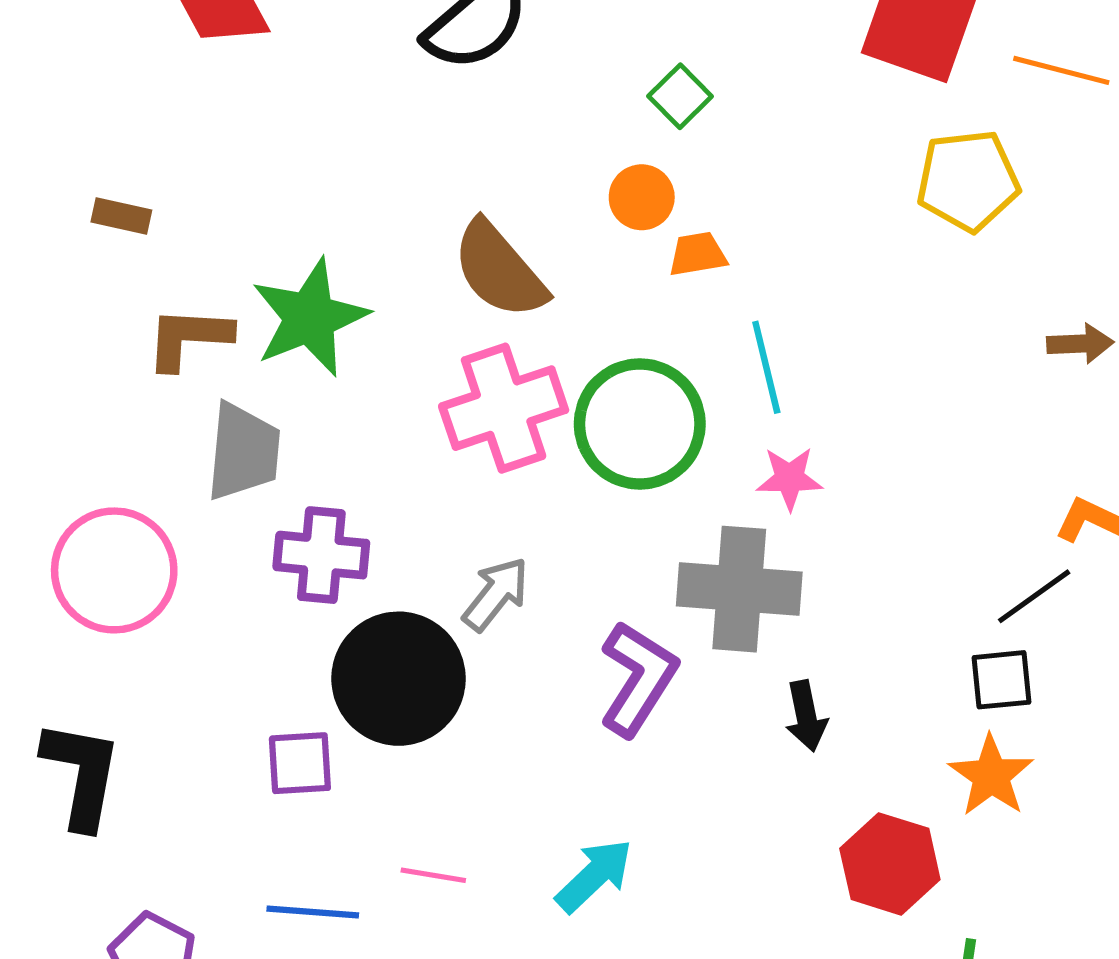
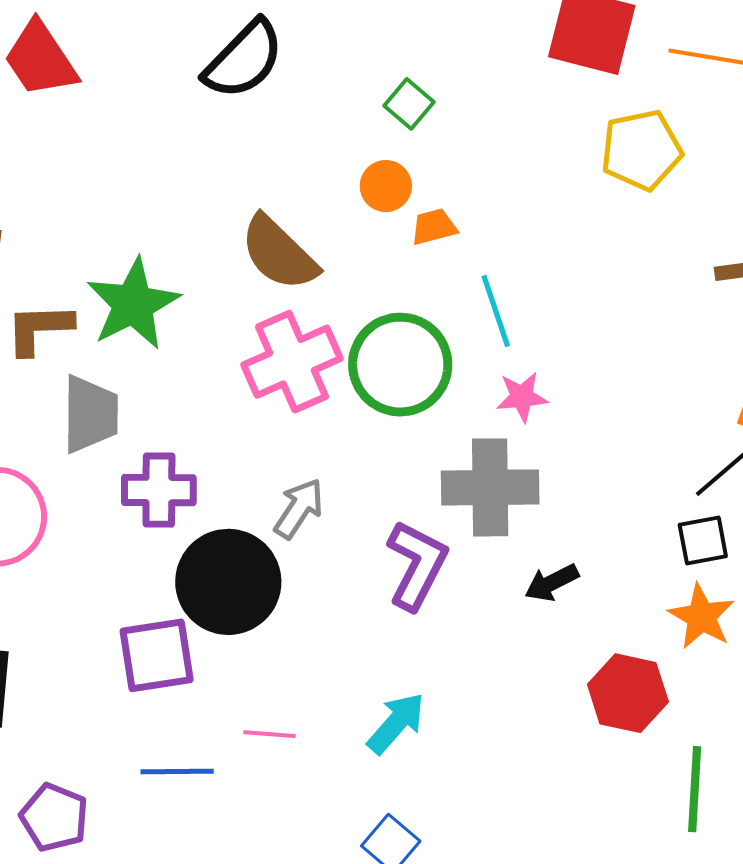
black arrow: (806, 716) -> (552, 583), turned 80
purple square: (300, 763) -> (157, 655), size x1.4

